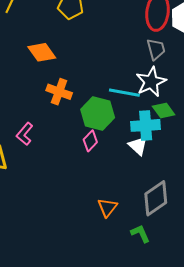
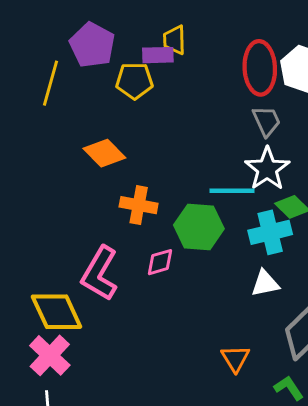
pink L-shape: (25, 134) -> (100, 273), size x1.6
pink diamond: (90, 141) -> (160, 262), moved, turned 40
white triangle: (138, 146) -> (265, 283), moved, turned -45

